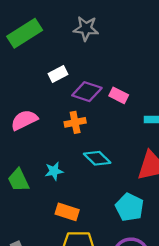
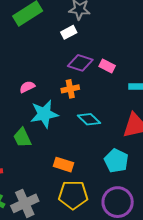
white rectangle: (58, 74) -> (69, 32), moved
pink semicircle: (24, 120) -> (27, 87), size x0.7
cyan star: (54, 171) -> (44, 114), moved, size x1.8

